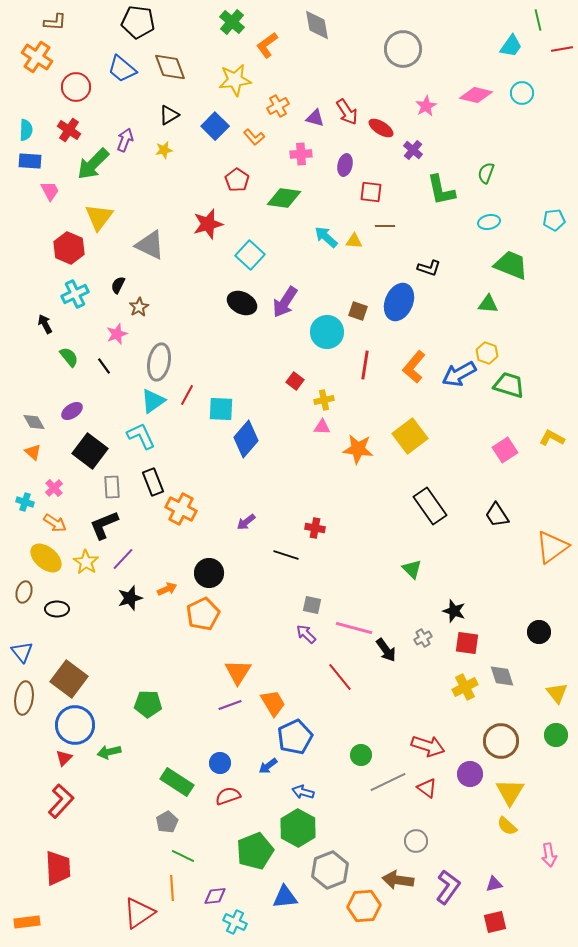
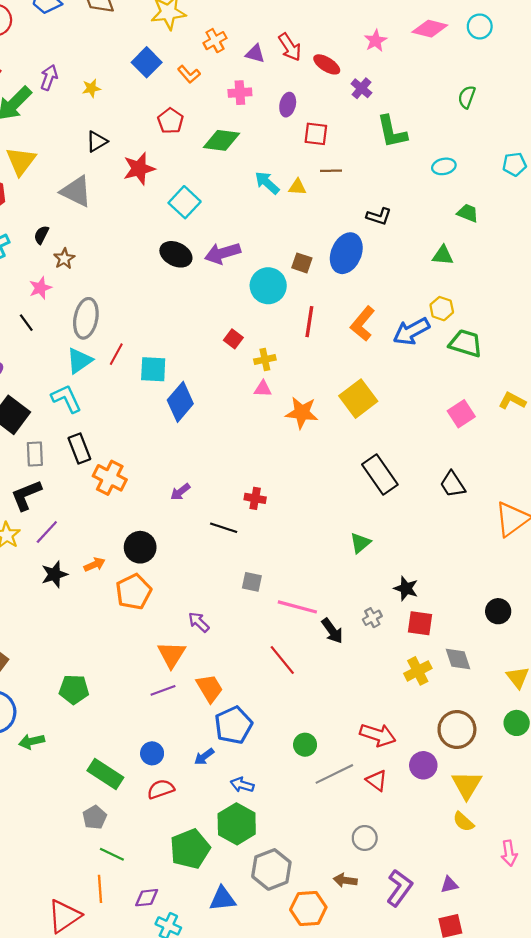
black triangle: (169, 115) -> (97, 141), moved
green semicircle: (486, 173) -> (467, 97), moved
green trapezoid: (511, 265) -> (468, 213), size x0.6
purple arrow: (285, 302) -> (223, 253), turned 40
green triangle: (412, 569) -> (360, 543), turned 35
purple arrow: (306, 634) -> (199, 622), moved
brown arrow: (398, 880) -> (345, 880), size x0.7

